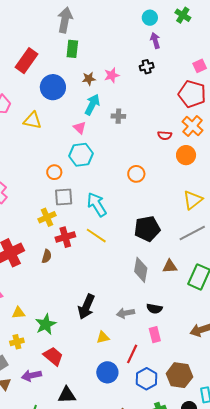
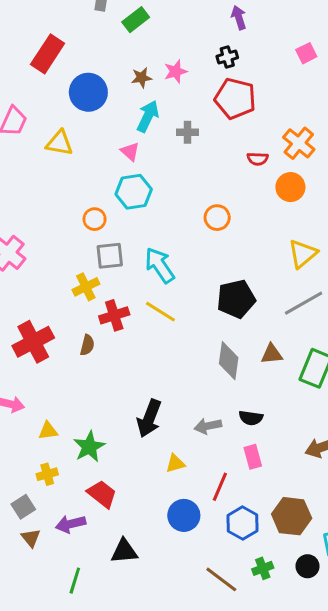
green rectangle: (72, 49) -> (136, 20), moved, turned 48
red pentagon: (192, 94) -> (235, 99), moved

